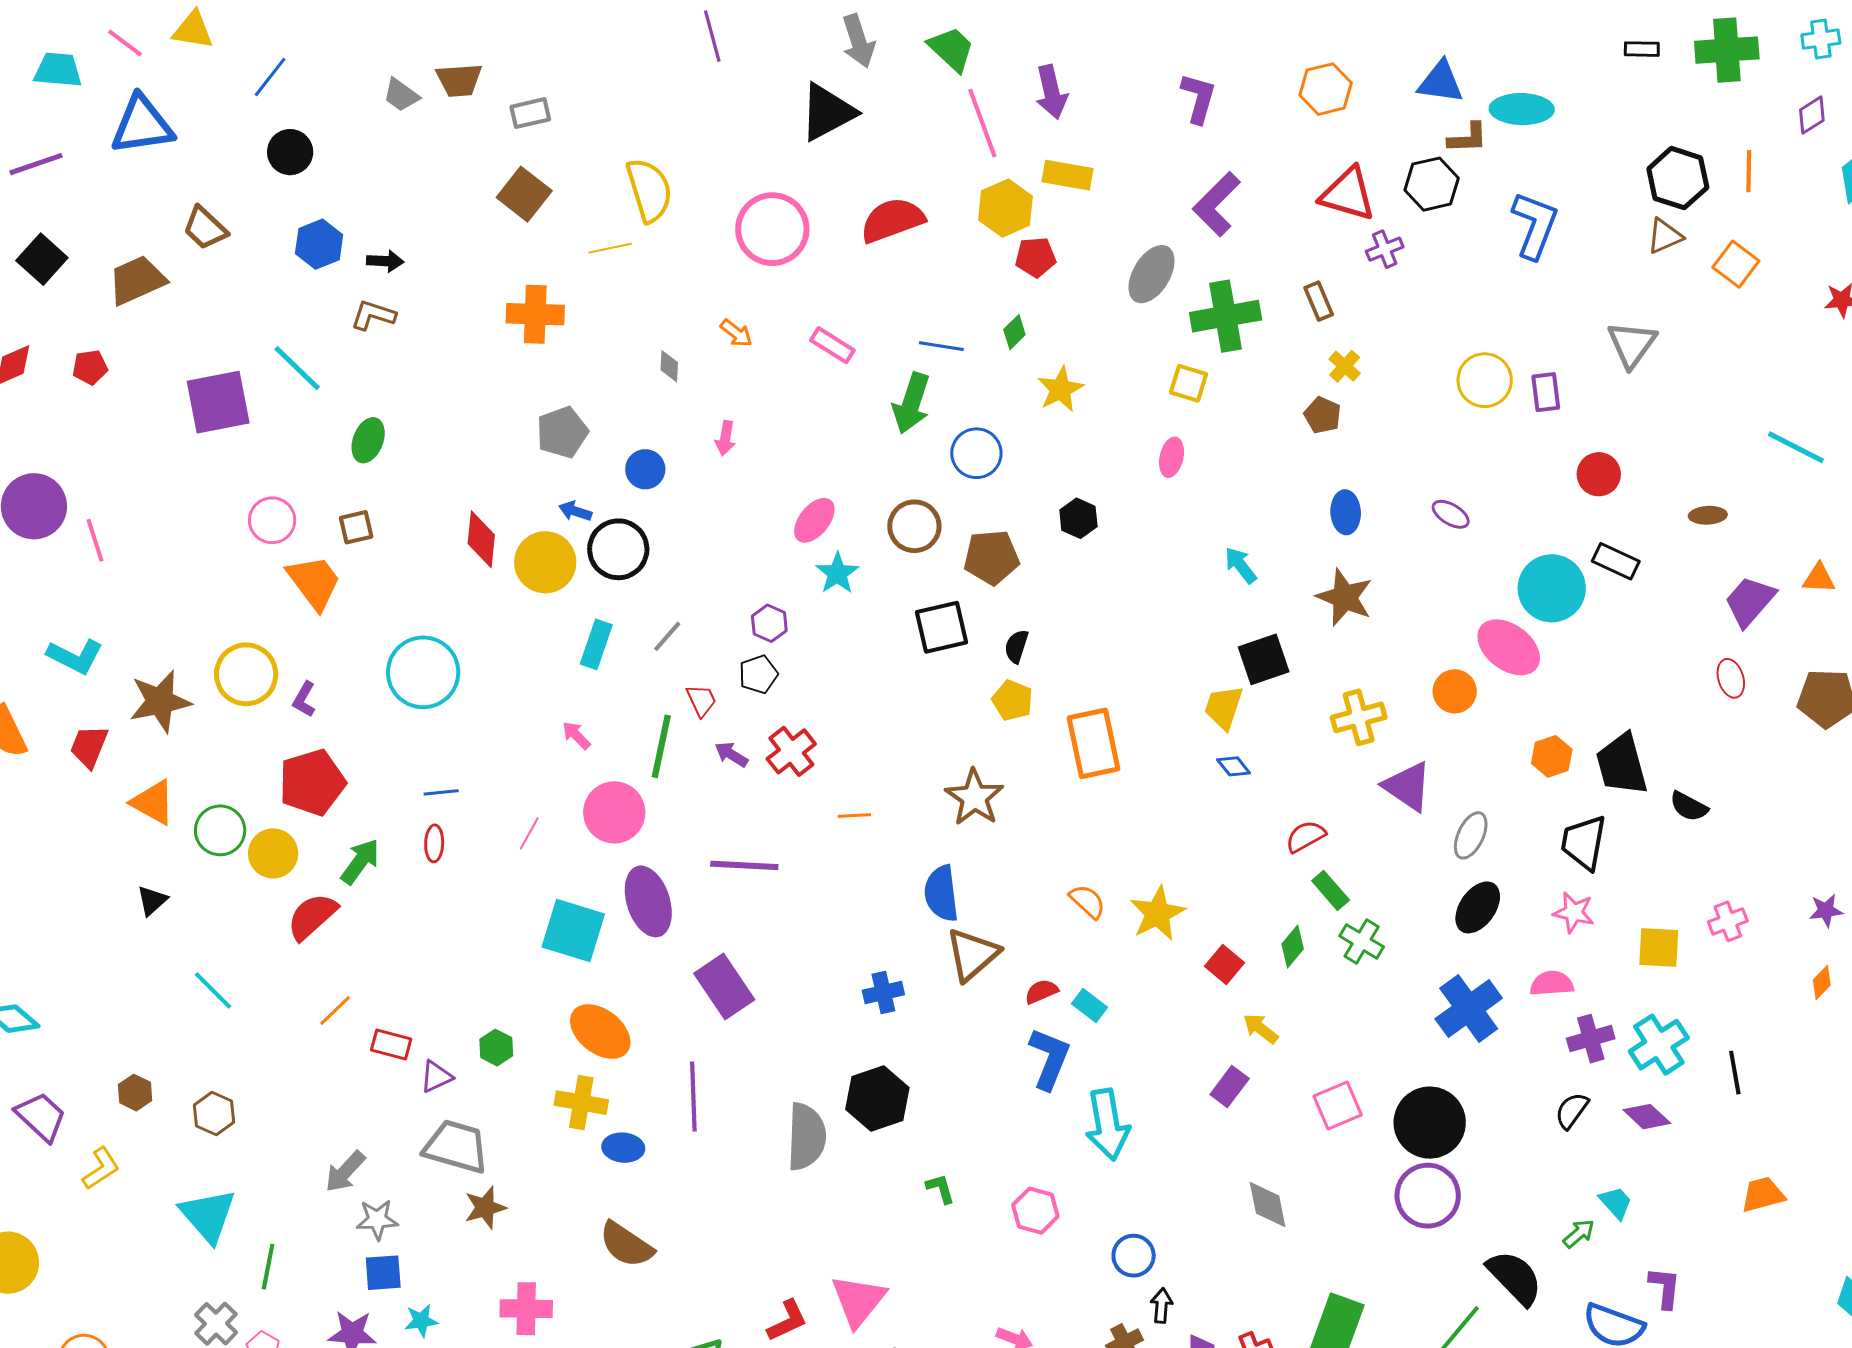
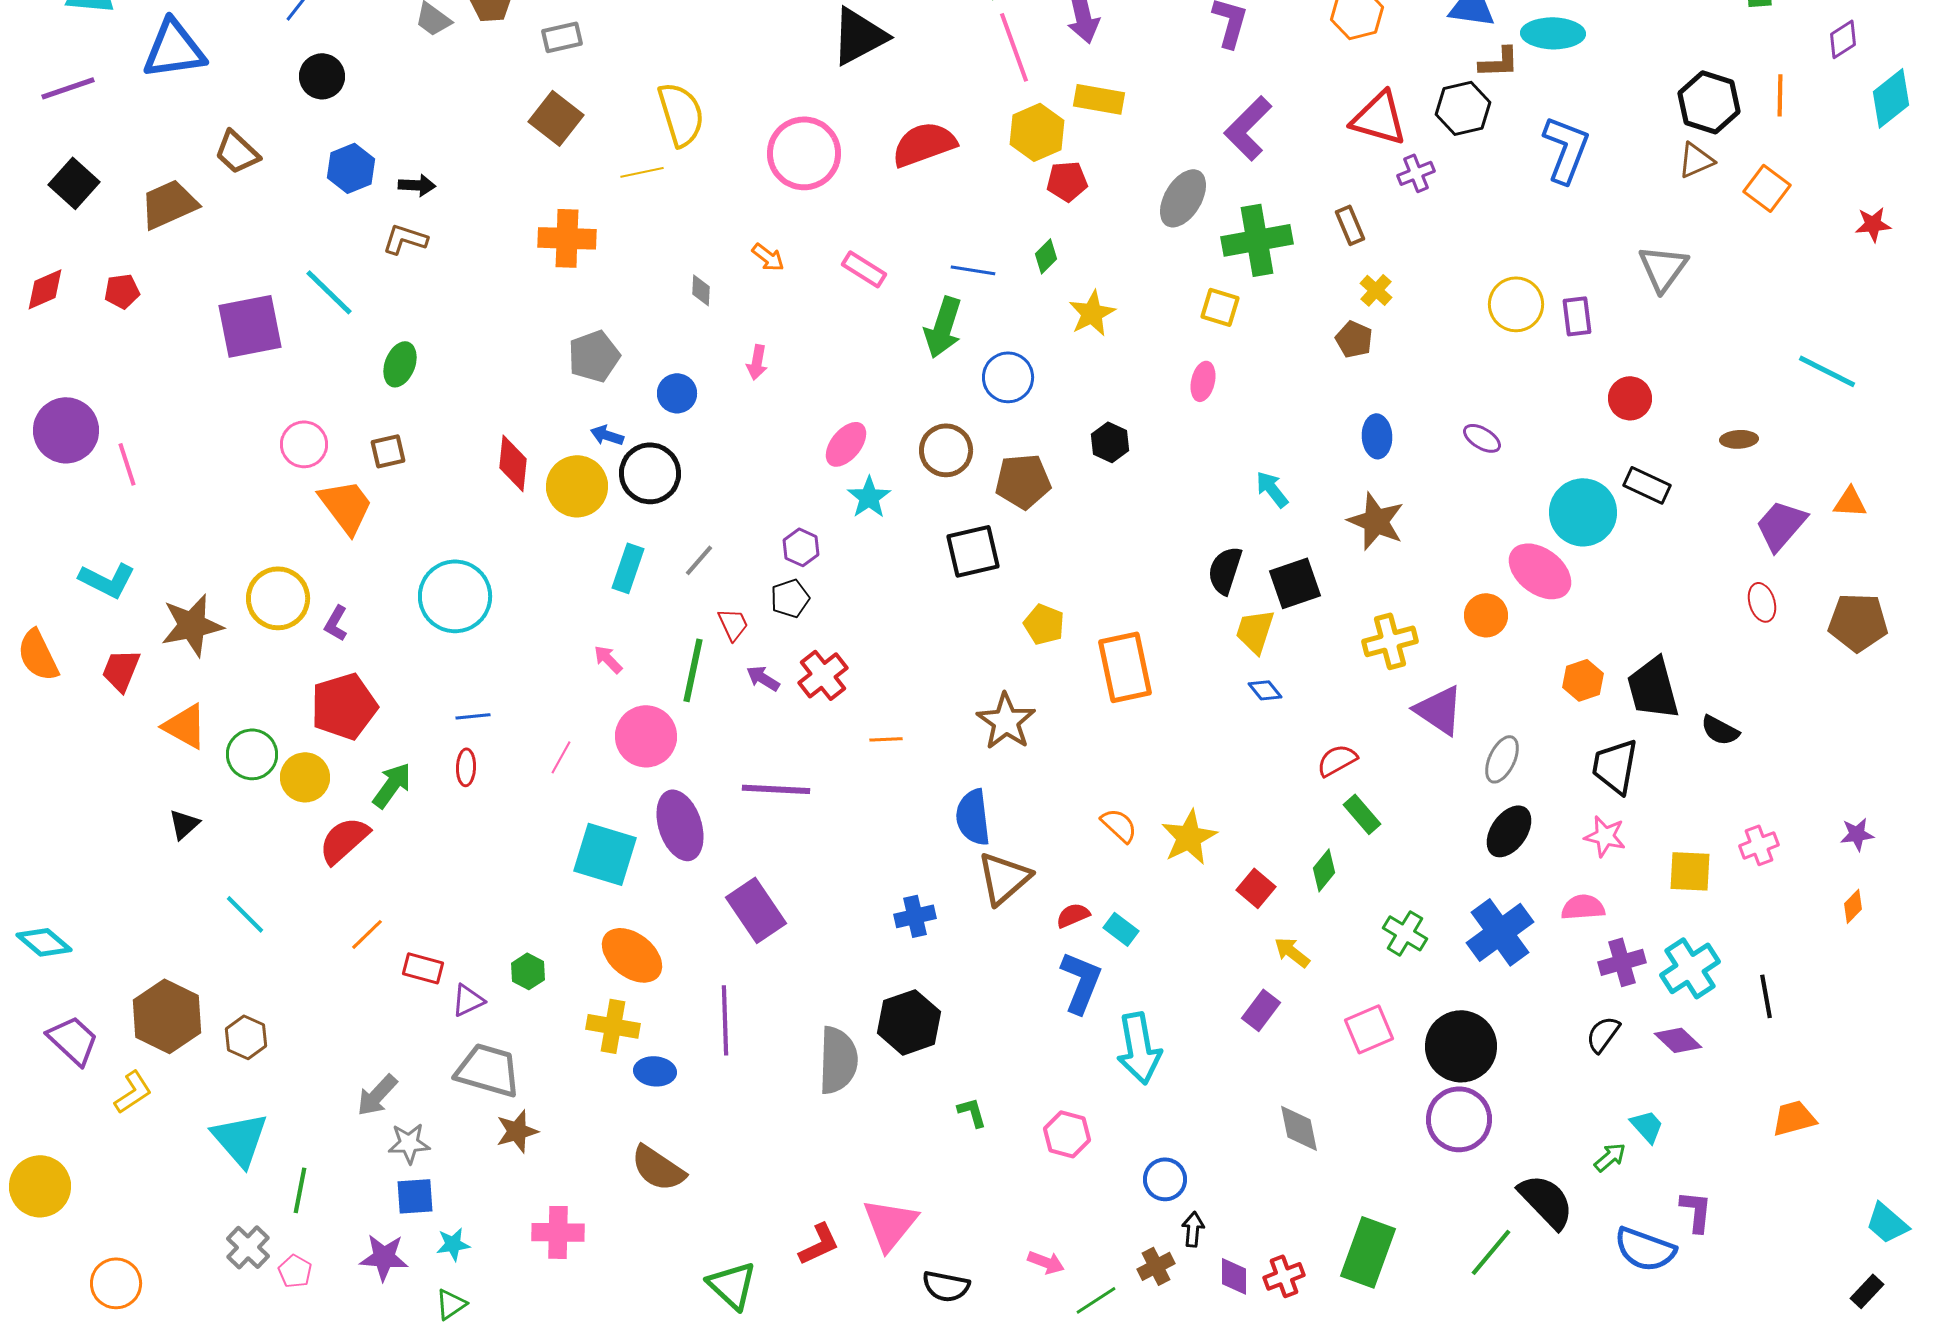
black semicircle: (1016, 646) -> (1225, 570), moved, size x1.4
green cross: (1362, 941) -> (1405, 933), moved
brown hexagon: (135, 1093) -> (167, 1016), size x2.0

